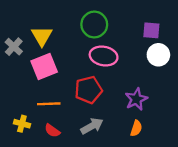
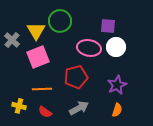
green circle: (94, 24) -> (60, 21), moved
purple square: (151, 30) -> (108, 26), moved
white circle: (158, 55) -> (116, 47), moved

